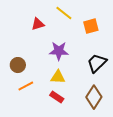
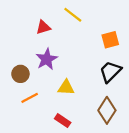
orange square: (91, 26) -> (110, 40), moved
purple star: (59, 51) -> (47, 59), moved, turned -30
red rectangle: (57, 97) -> (63, 121), moved

